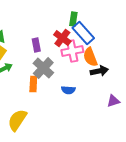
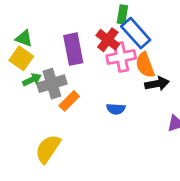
purple rectangle: (36, 45) -> (73, 49), size x1.6
gray cross: (43, 68) -> (52, 84), moved, turned 30
orange rectangle: (33, 84) -> (69, 101), turned 42

